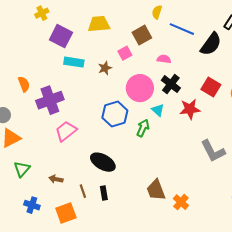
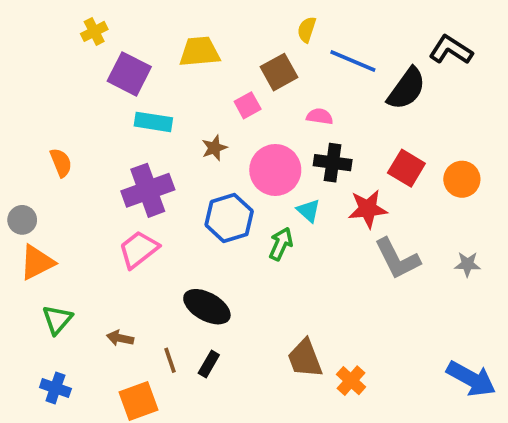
brown star: (105, 68) -> (214, 148), moved
black cross: (171, 84) -> (333, 163), turned -30
purple cross: (50, 100) -> (148, 190), moved
gray L-shape: (213, 151) -> (397, 259), moved
black rectangle: (104, 193) -> (209, 364), turned 40
blue cross: (32, 205) -> (55, 388), moved

